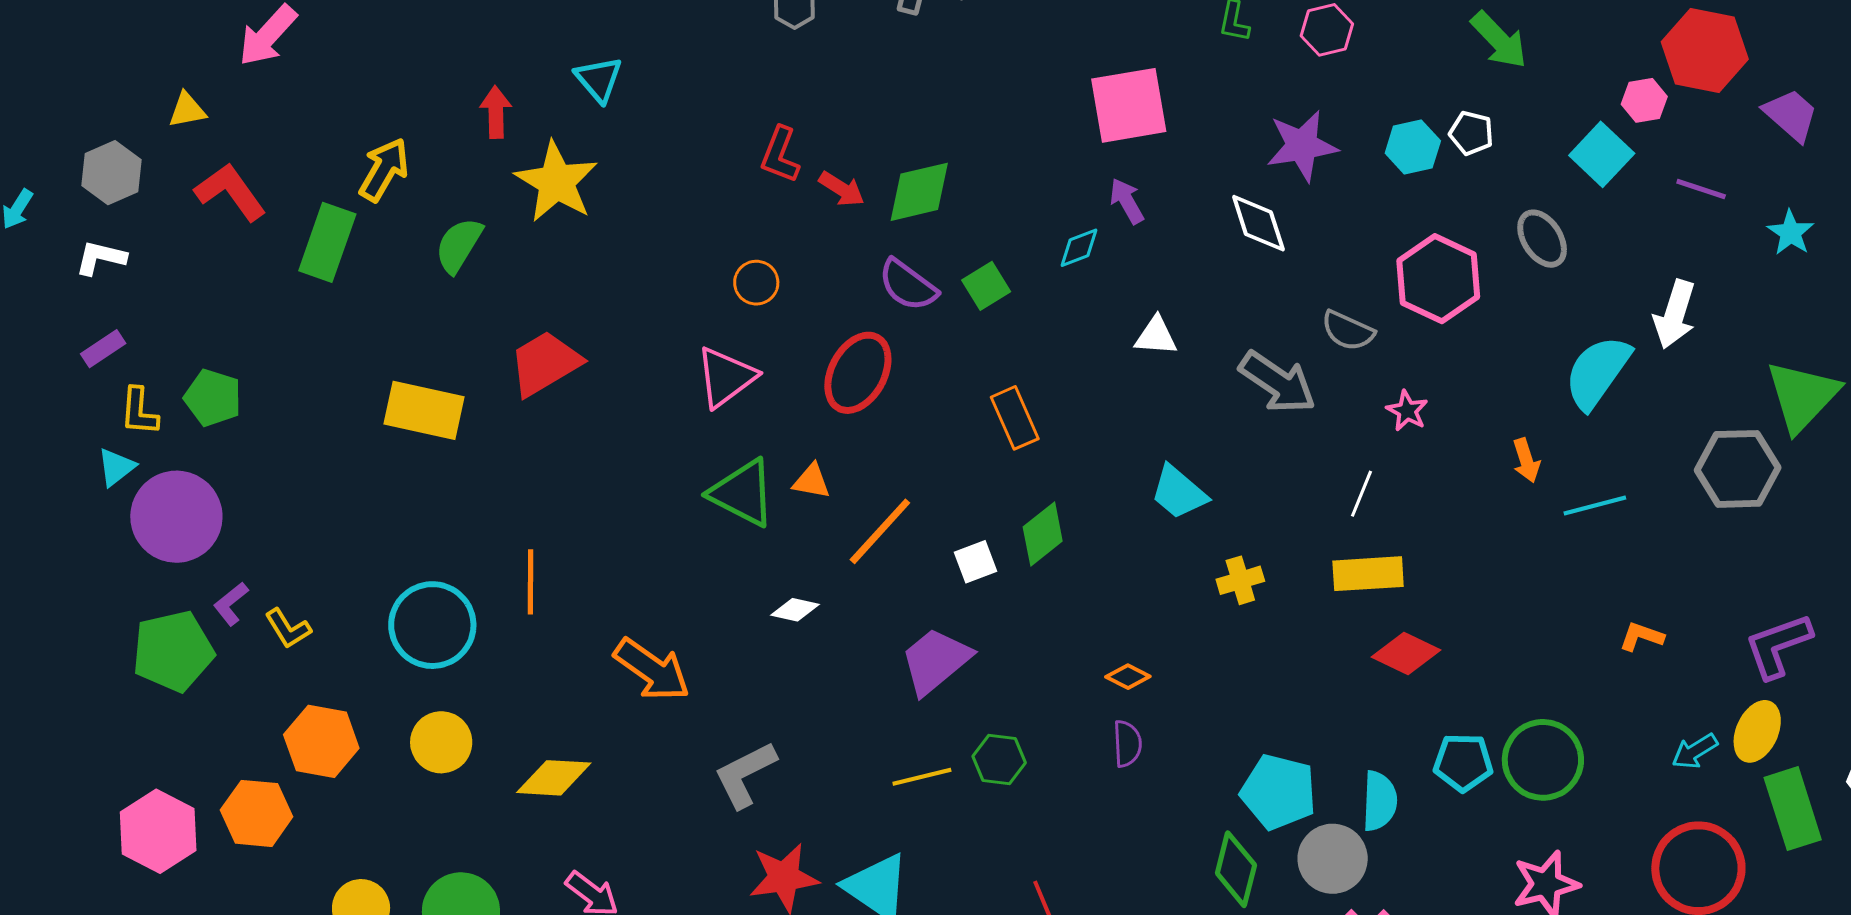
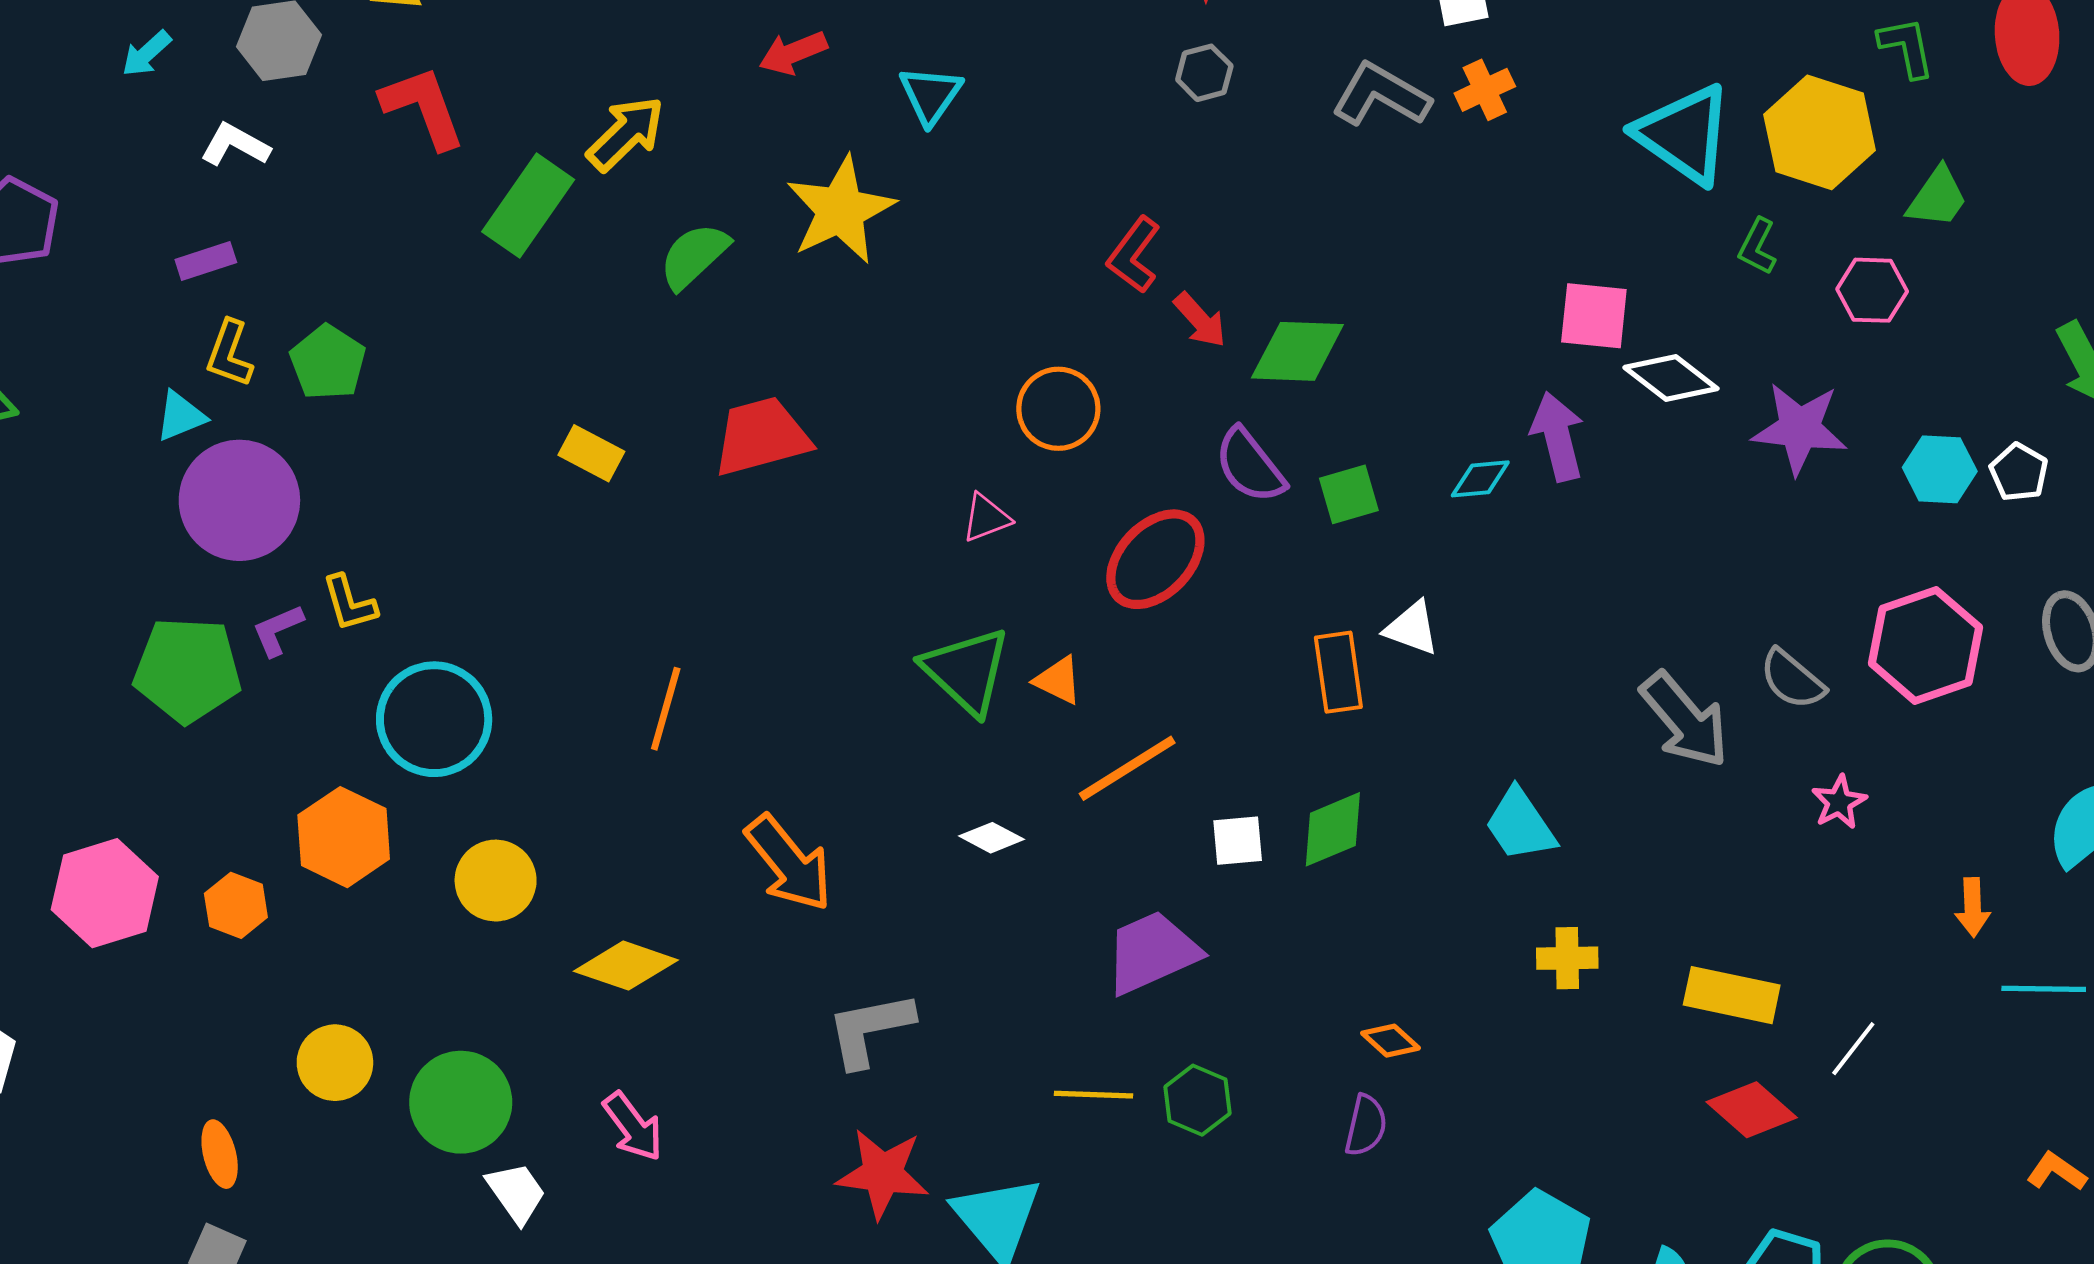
pink square: (1129, 105) -> (1594, 316), size x0.7
red arrow: (496, 112) -> (793, 53), moved, turned -126
purple arrow: (1127, 201) -> (1558, 437), size x1.4
white diamond: (1258, 223) -> (1671, 378), moved, turned -50
orange circle: (756, 283) -> (1058, 409), size x1.4
white triangle: (1156, 336) -> (1412, 628), moved
pink triangle: (726, 377) -> (986, 518), size x0.6
yellow rectangle: (424, 410) -> (591, 453), size x0.6
white line: (1361, 494) -> (1853, 1049), moved
cyan circle: (432, 625) -> (434, 719), moved
yellow L-shape: (288, 628) -> (349, 603), moved
orange hexagon: (257, 813) -> (236, 905), size x0.7

